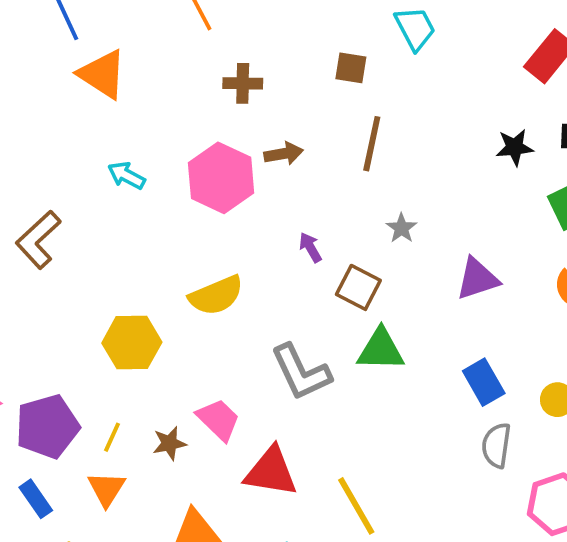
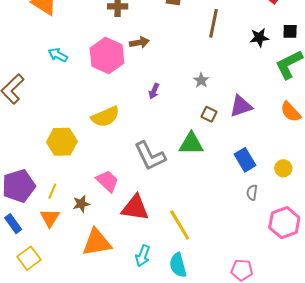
brown line: (372, 144) -> (213, 23), moved
purple arrow: (310, 247) -> (154, 91), turned -126
brown square: (358, 287) -> (209, 114), moved, size x0.7
brown star: (169, 443) -> (81, 204), moved
gray semicircle: (496, 445) -> (252, 193), size x0.7

